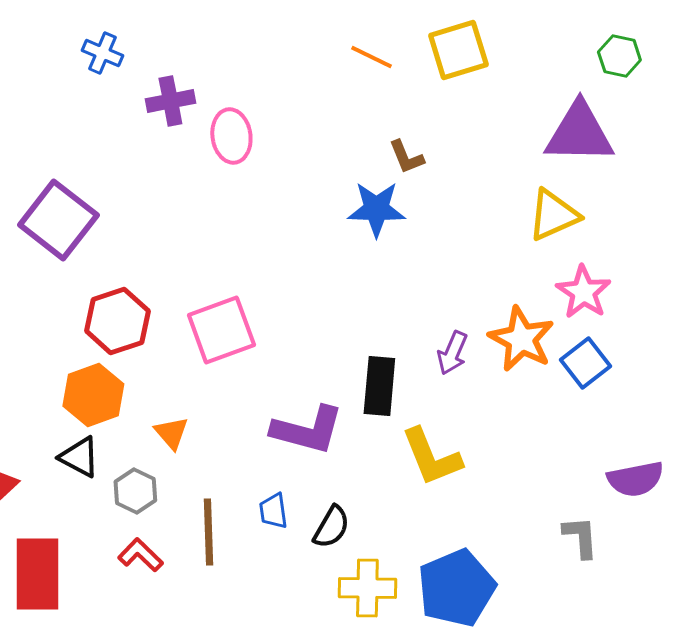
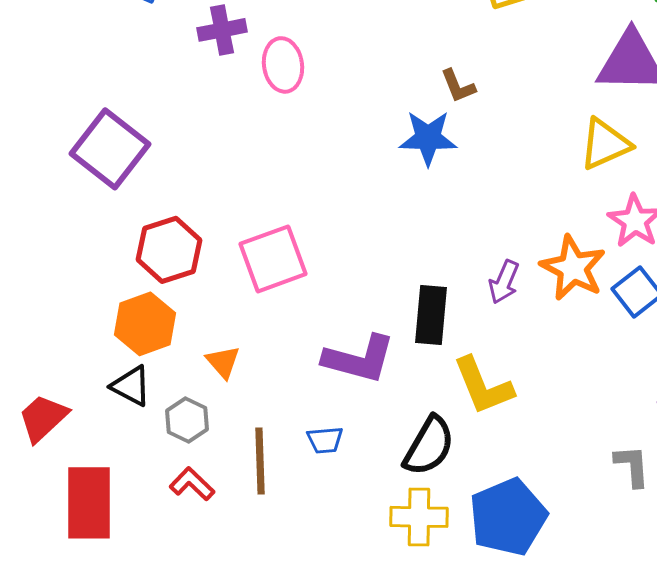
blue trapezoid: (273, 511) -> (325, 440), turned -87
black semicircle: (331, 527) -> (429, 446), moved, size x1.4

